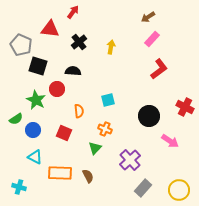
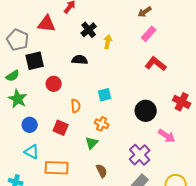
black cross: (79, 42) -> (89, 30), moved
black square: (38, 66) -> (35, 61), turned -30
red L-shape: (159, 69) -> (156, 64), turned -105
black semicircle: (73, 71) -> (80, 60), moved
green star: (36, 100) -> (18, 99), moved
green semicircle: (16, 119) -> (13, 76), moved
purple cross: (130, 160) -> (140, 155), moved
brown semicircle: (88, 176) -> (102, 171), moved

